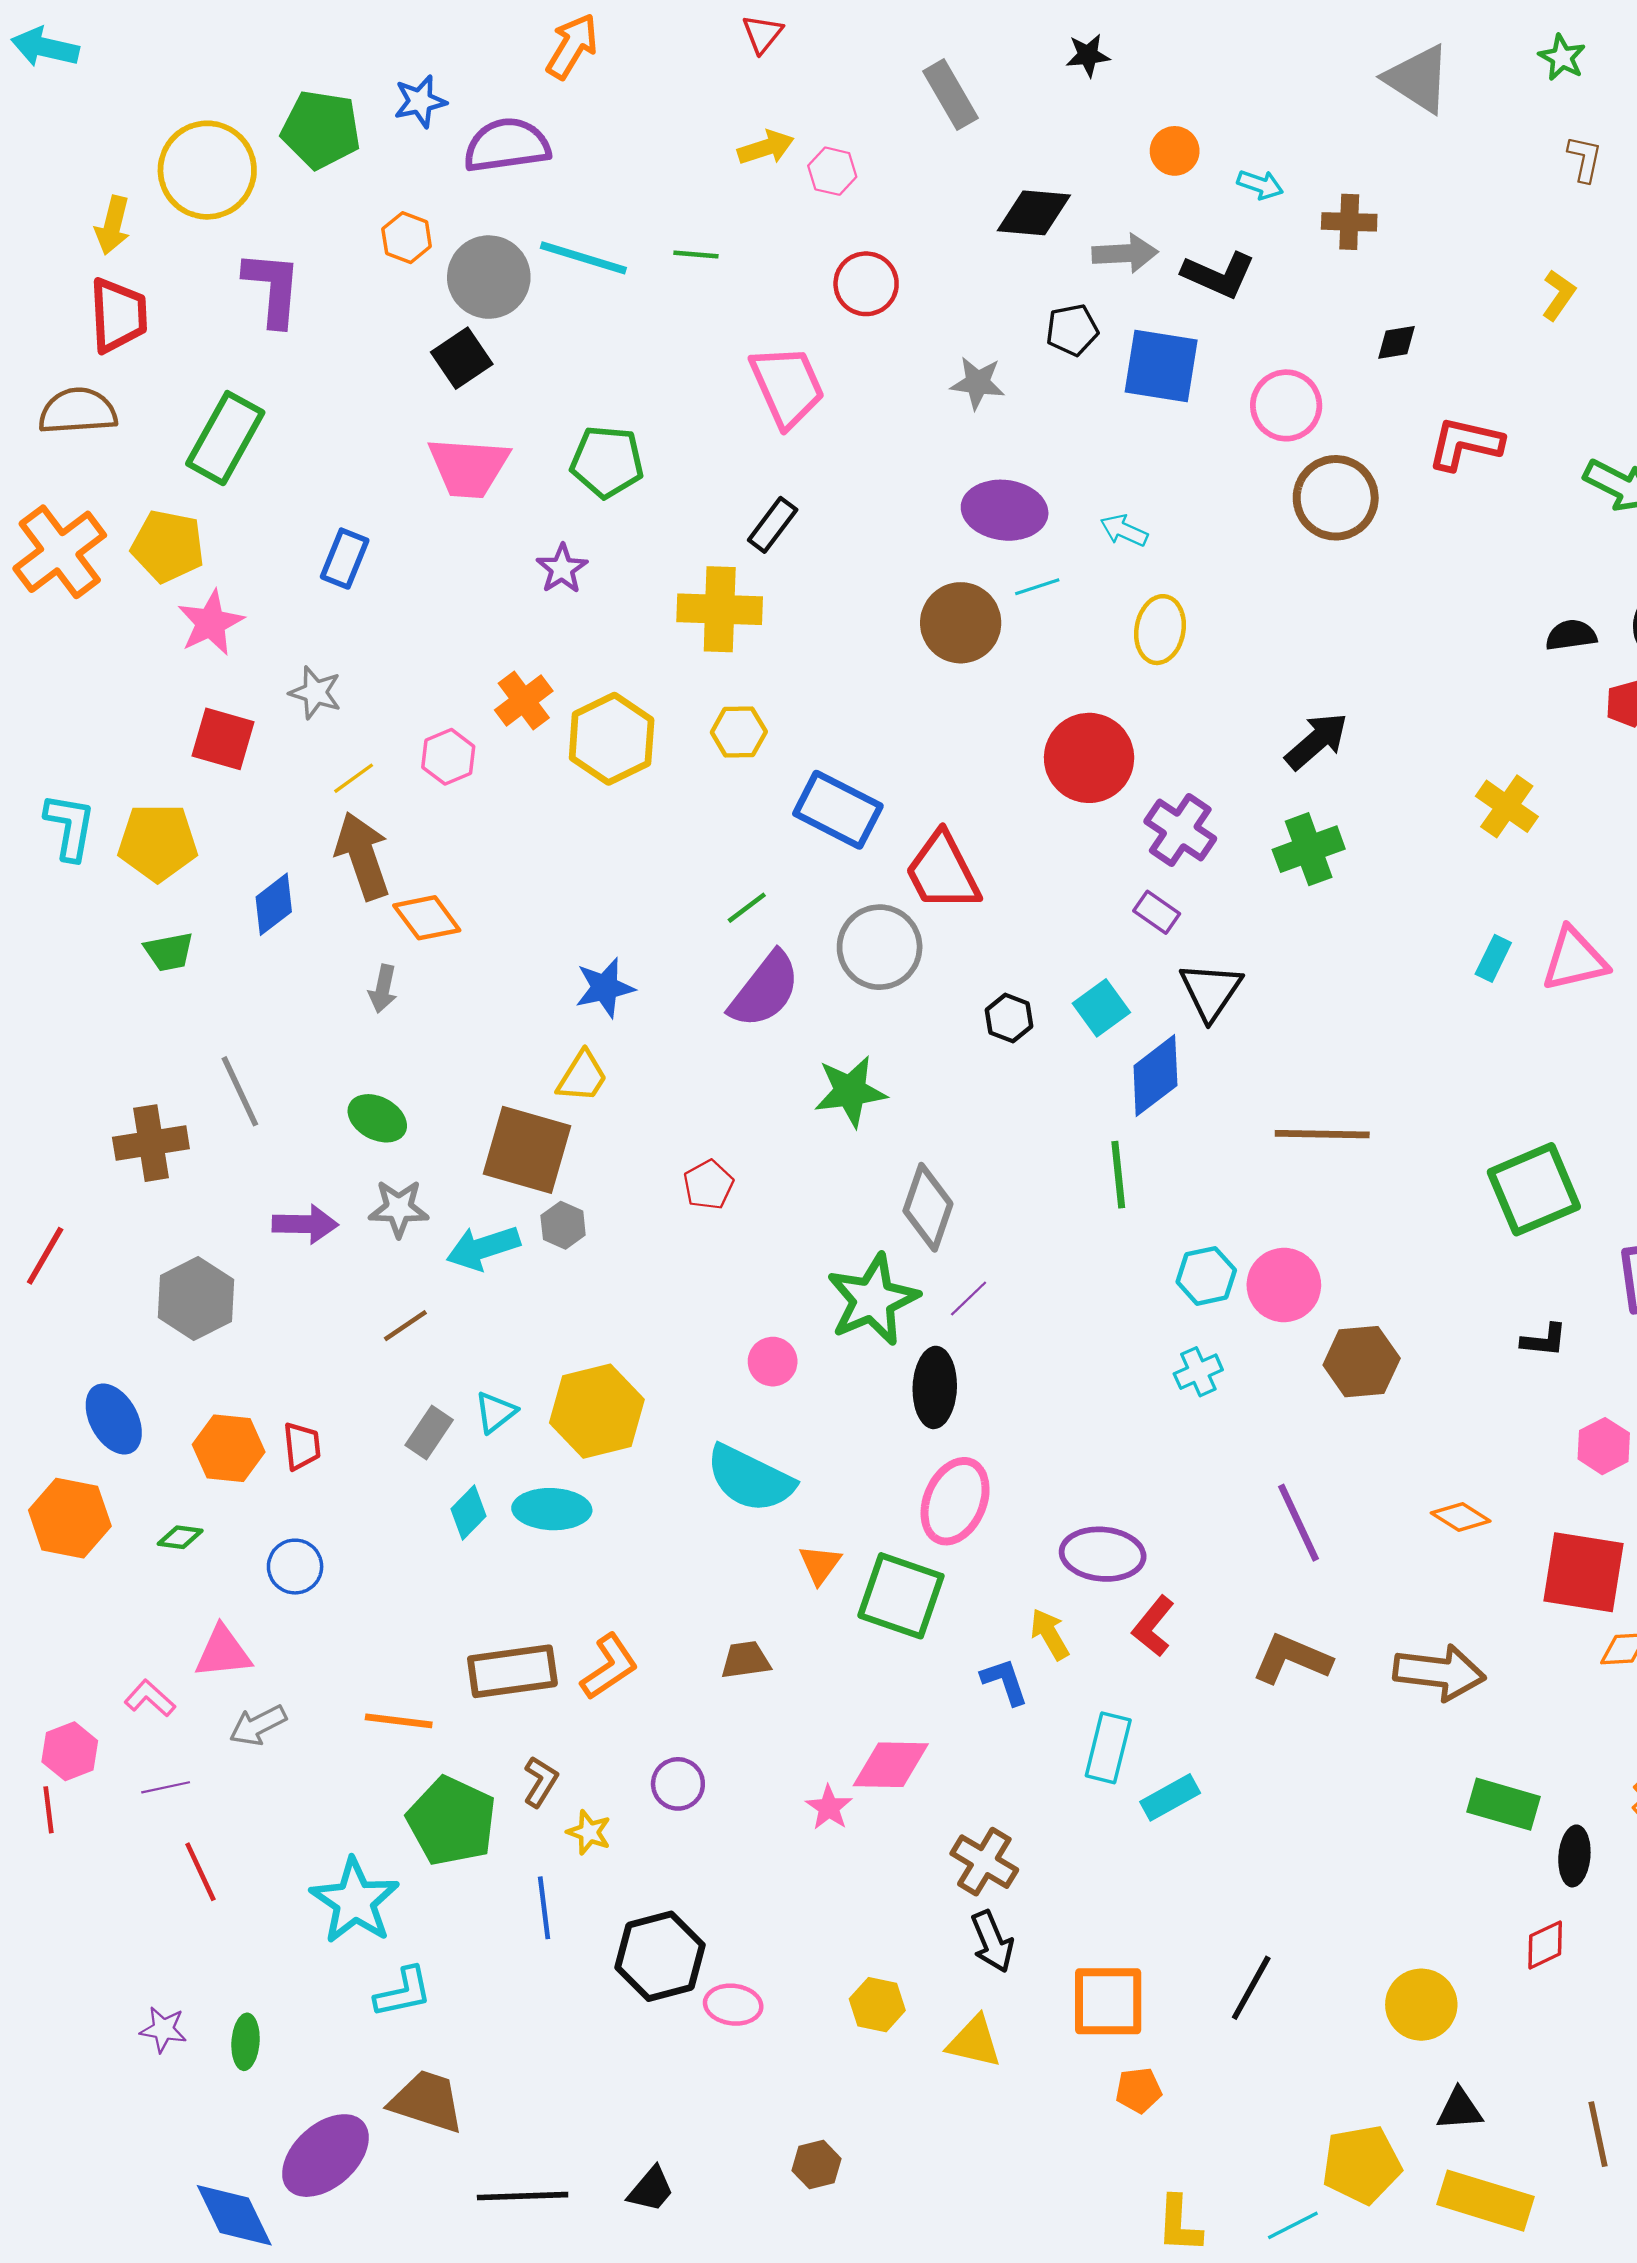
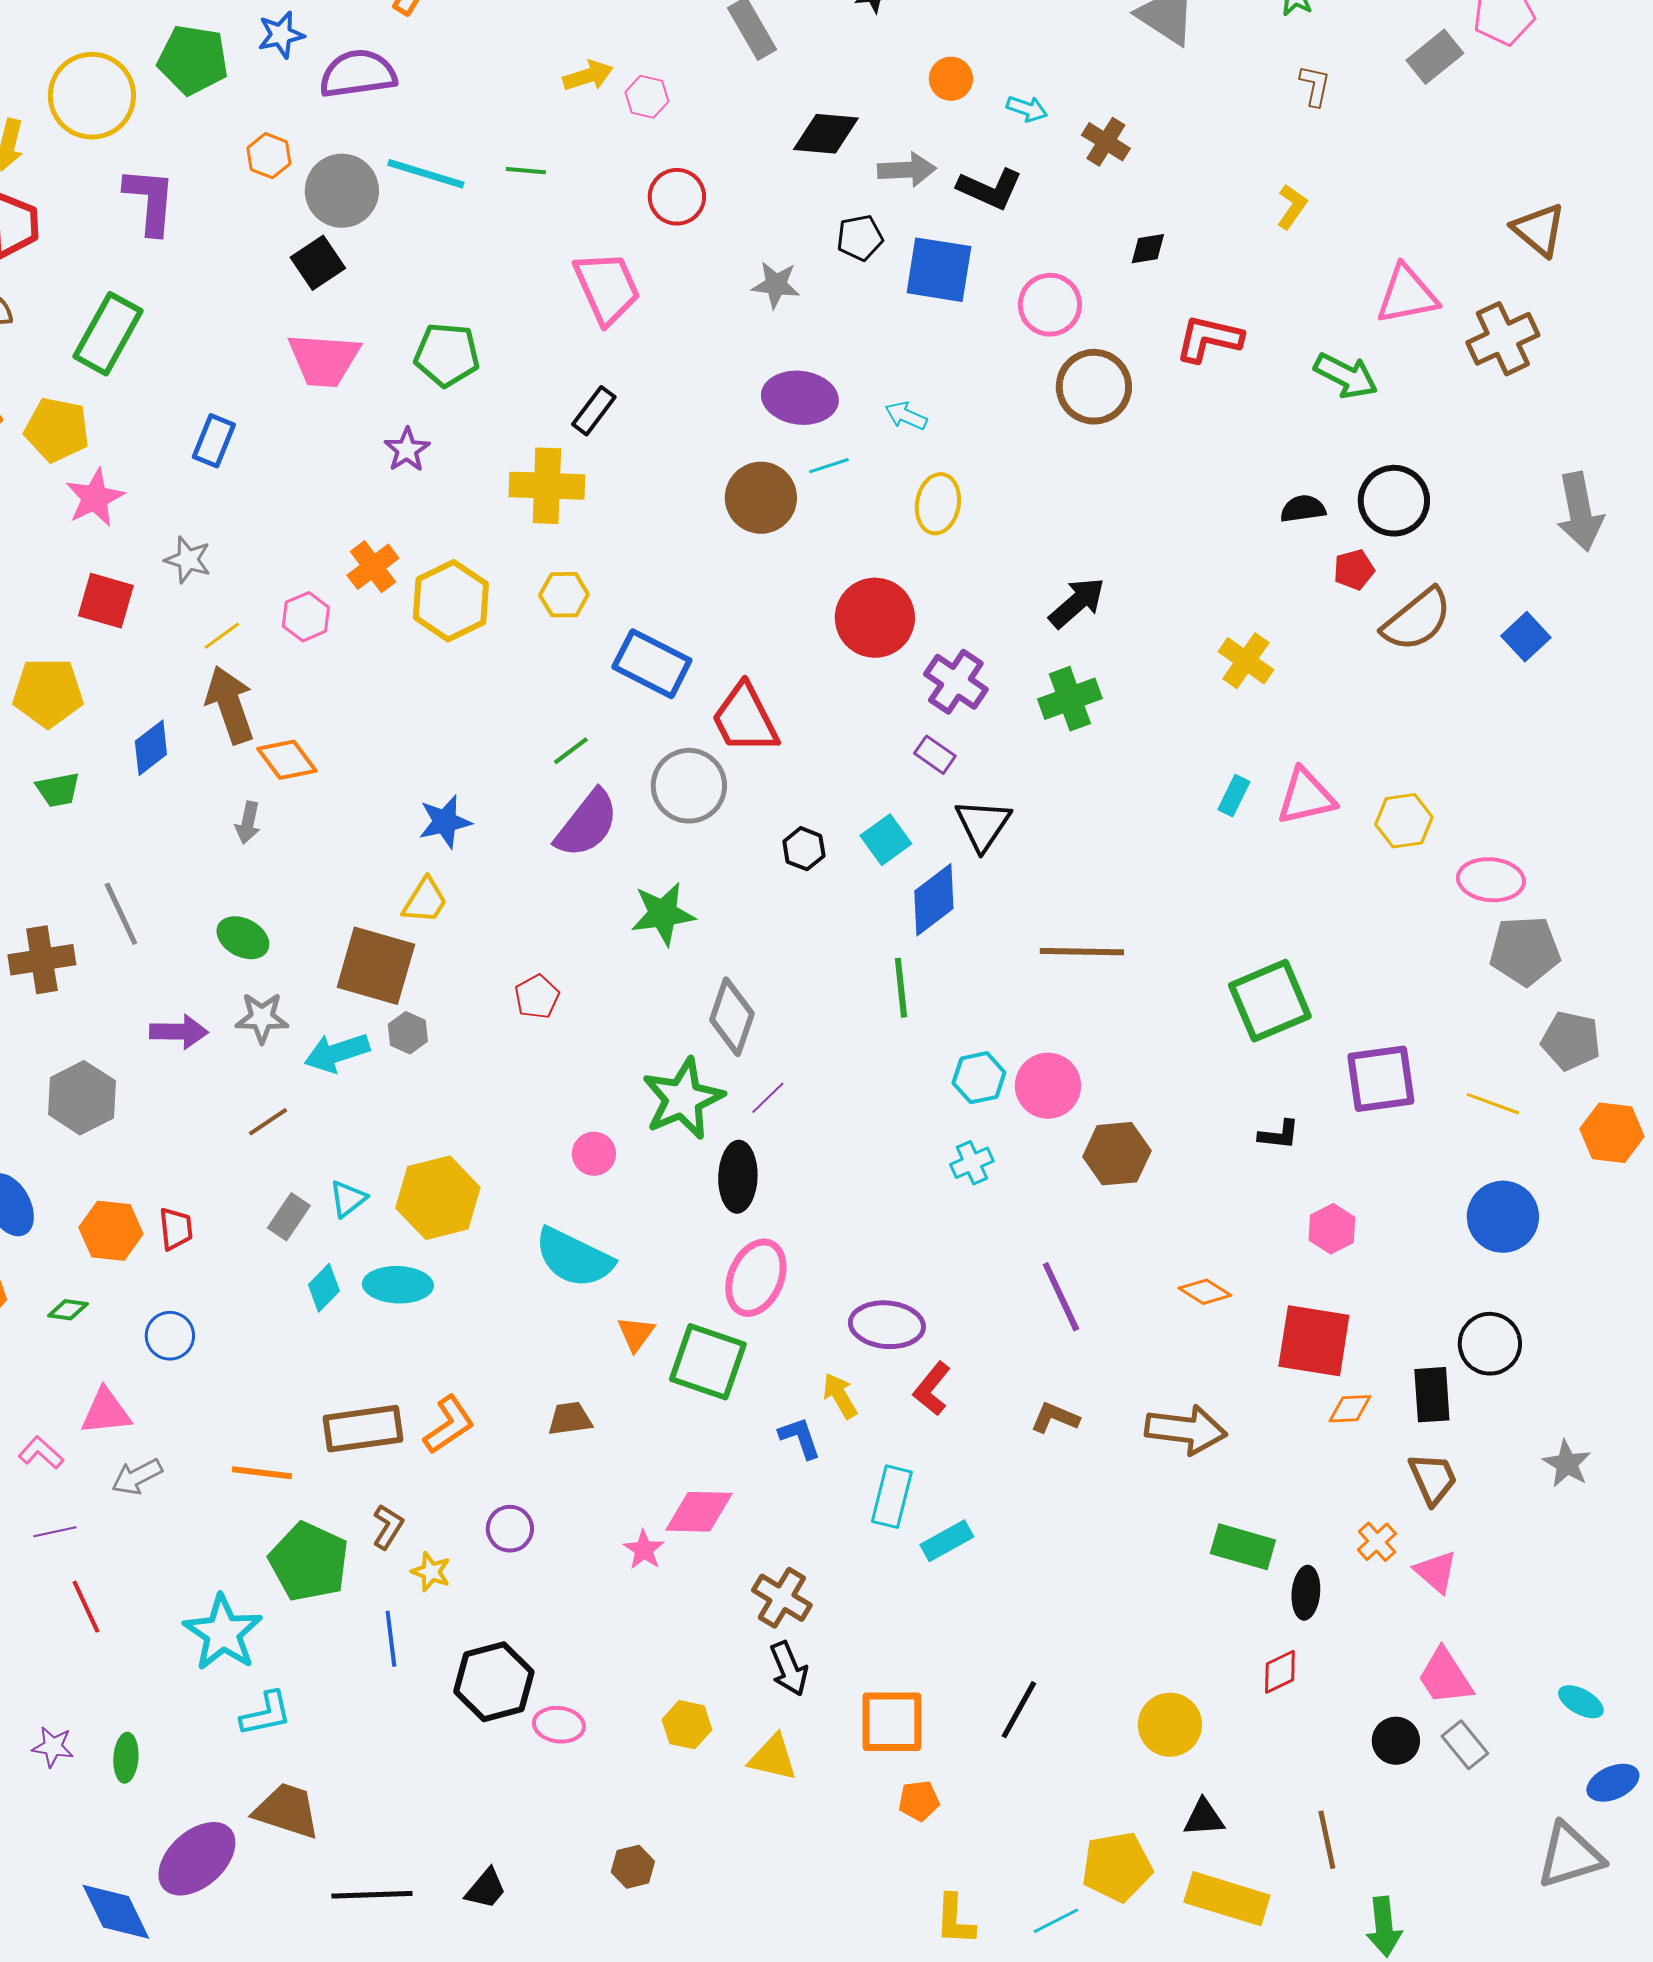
brown cross: (1349, 222) -> (1106, 142), turned 30
brown L-shape: (1292, 1659) -> (1055, 1418), size x0.7

